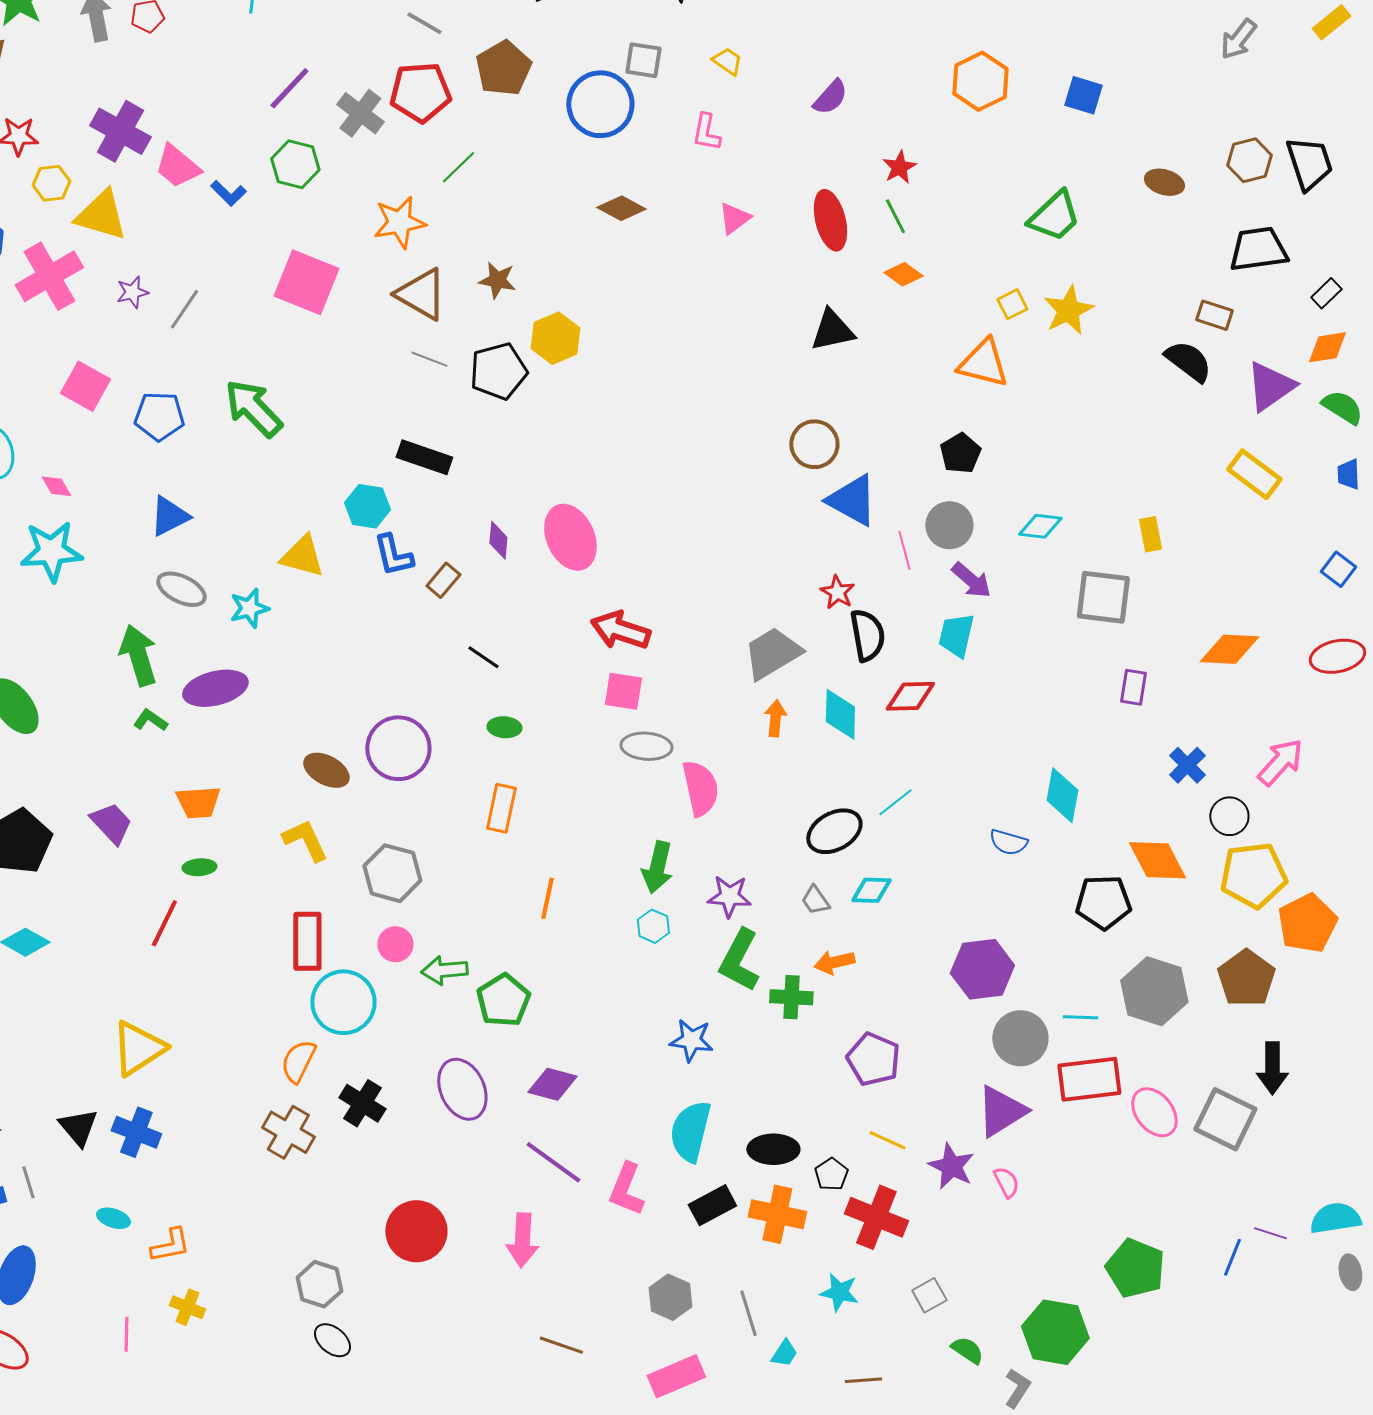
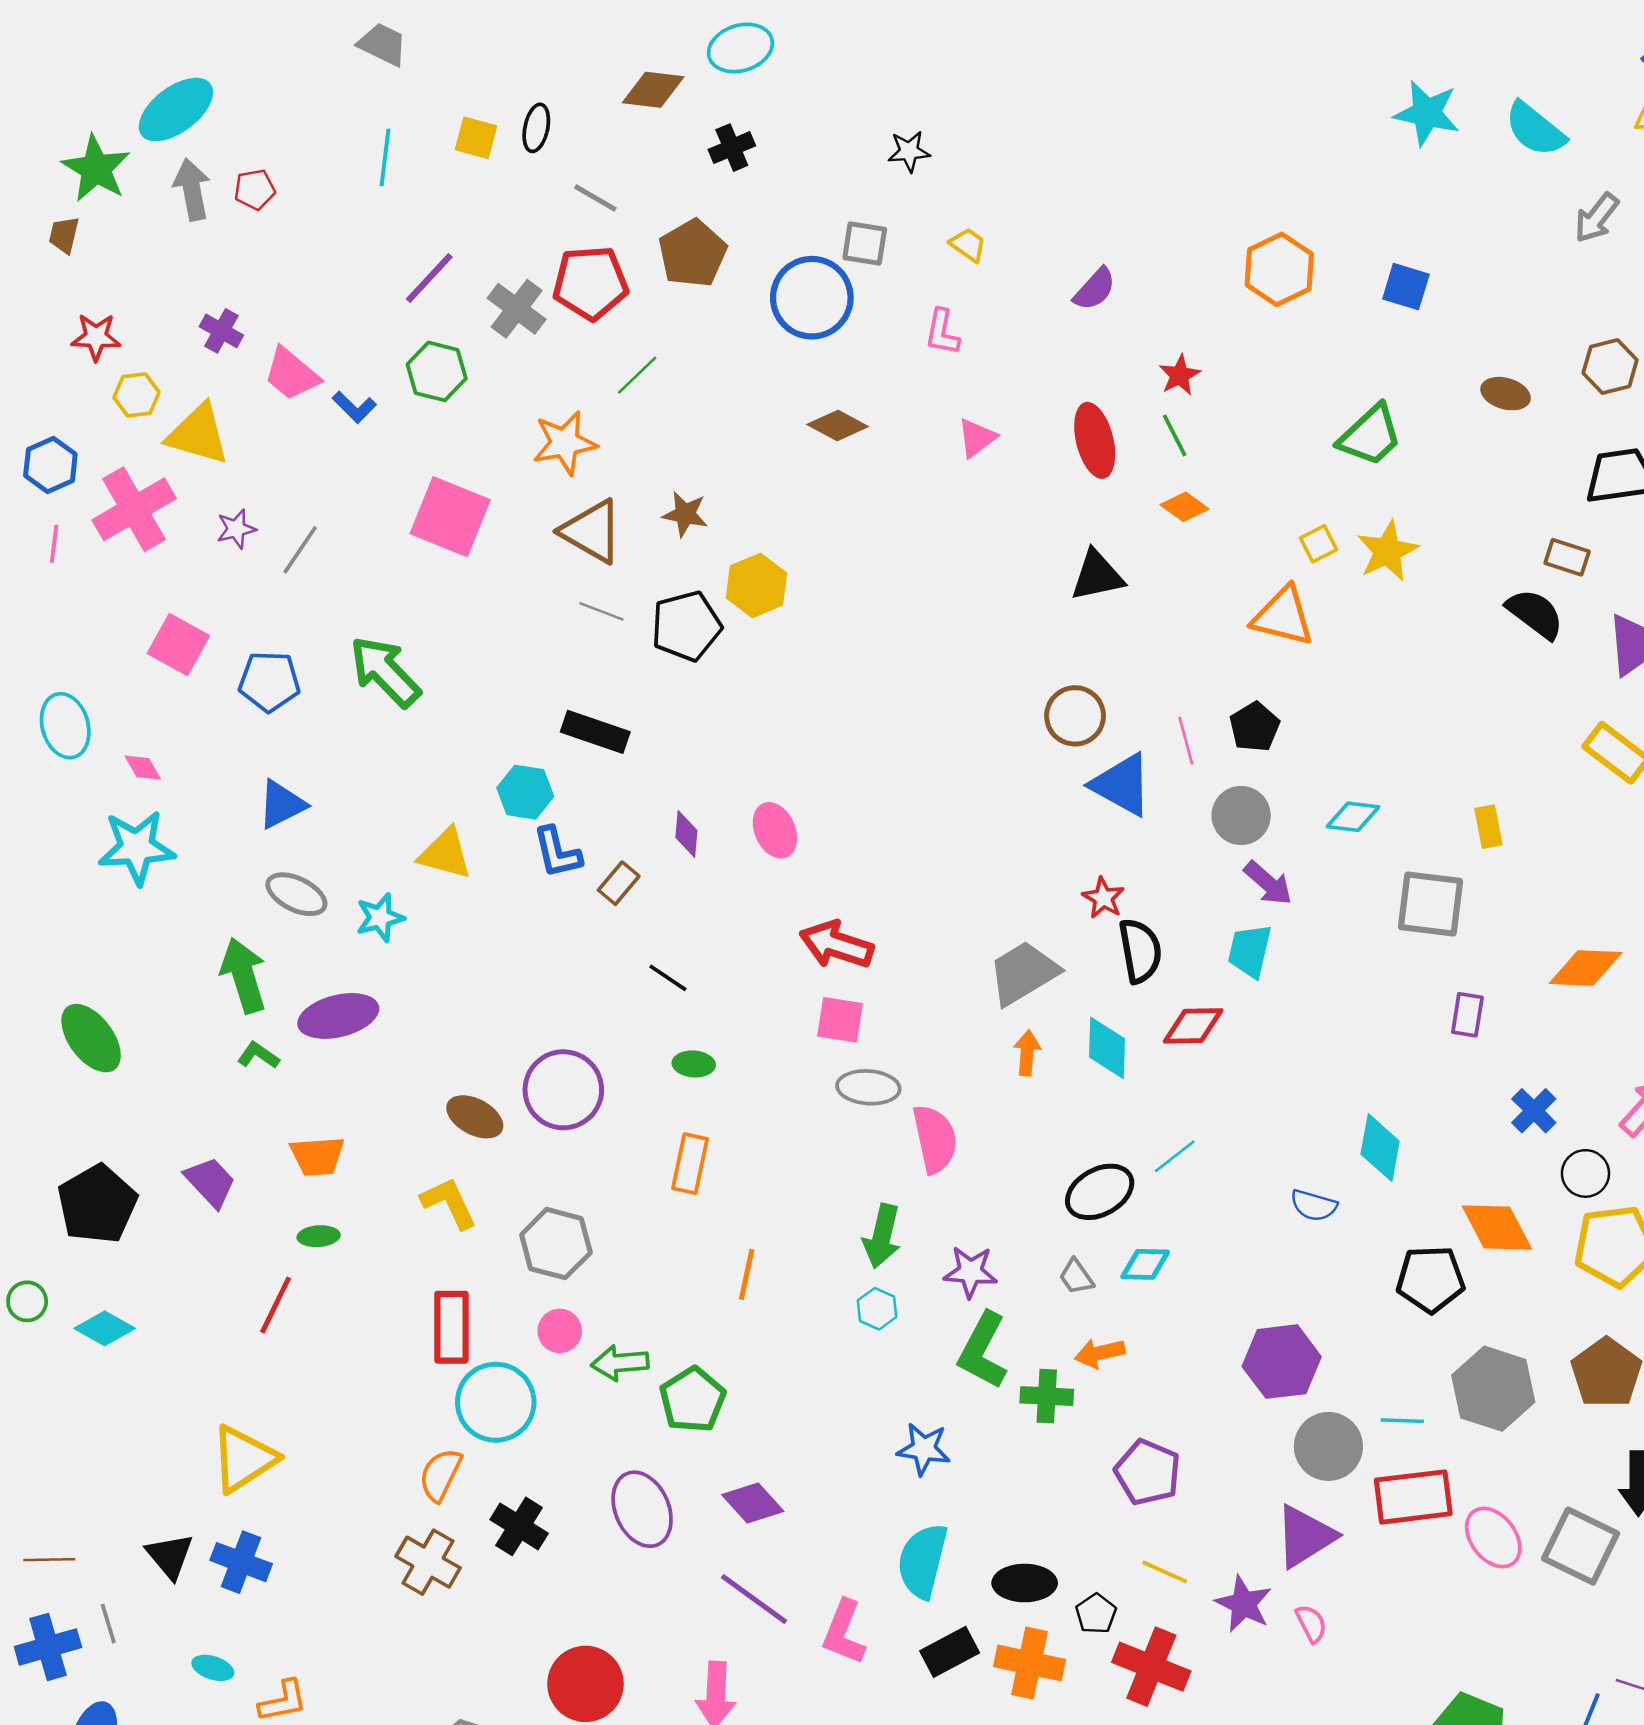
purple cross: (120, 131) -> (221, 331), size x0.6
pink ellipse: (570, 537) -> (775, 830), size x0.7
pink line: (904, 550) -> (1186, 740), moved
purple diamond: (552, 1084) -> (753, 1503), turned 33

